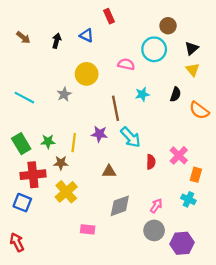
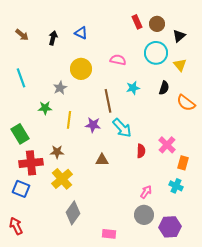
red rectangle: (109, 16) -> (137, 22), moved
black triangle: (192, 48) -> (179, 36), moved
cyan circle: (154, 49) -> (156, 53), moved
cyan line: (24, 98) -> (21, 78), moved, turned 42
green star: (48, 141) -> (45, 108), moved
yellow line: (74, 143) -> (69, 120), moved
gray diamond: (120, 206) -> (73, 213), moved, turned -35
pink rectangle: (88, 229) -> (109, 234), moved

